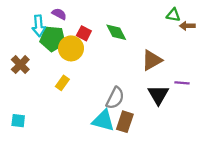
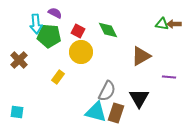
green triangle: (173, 15) -> (162, 24), moved
yellow circle: (71, 48) -> (81, 52), moved
black triangle: (158, 95) -> (139, 98), moved

